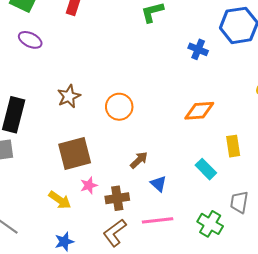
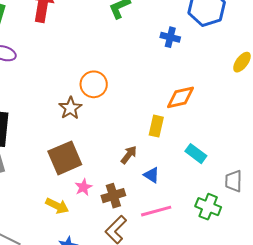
brown star: (69, 96) -> (70, 108), moved
orange circle: (119, 107) -> (94, 84), moved
yellow rectangle: (233, 146) -> (156, 126), moved, turned 30

